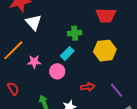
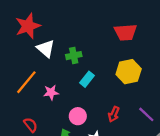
green cross: (75, 33) -> (74, 56), moved
pink circle: (57, 71) -> (78, 116), moved
red arrow: (88, 87) -> (114, 114), turned 128

